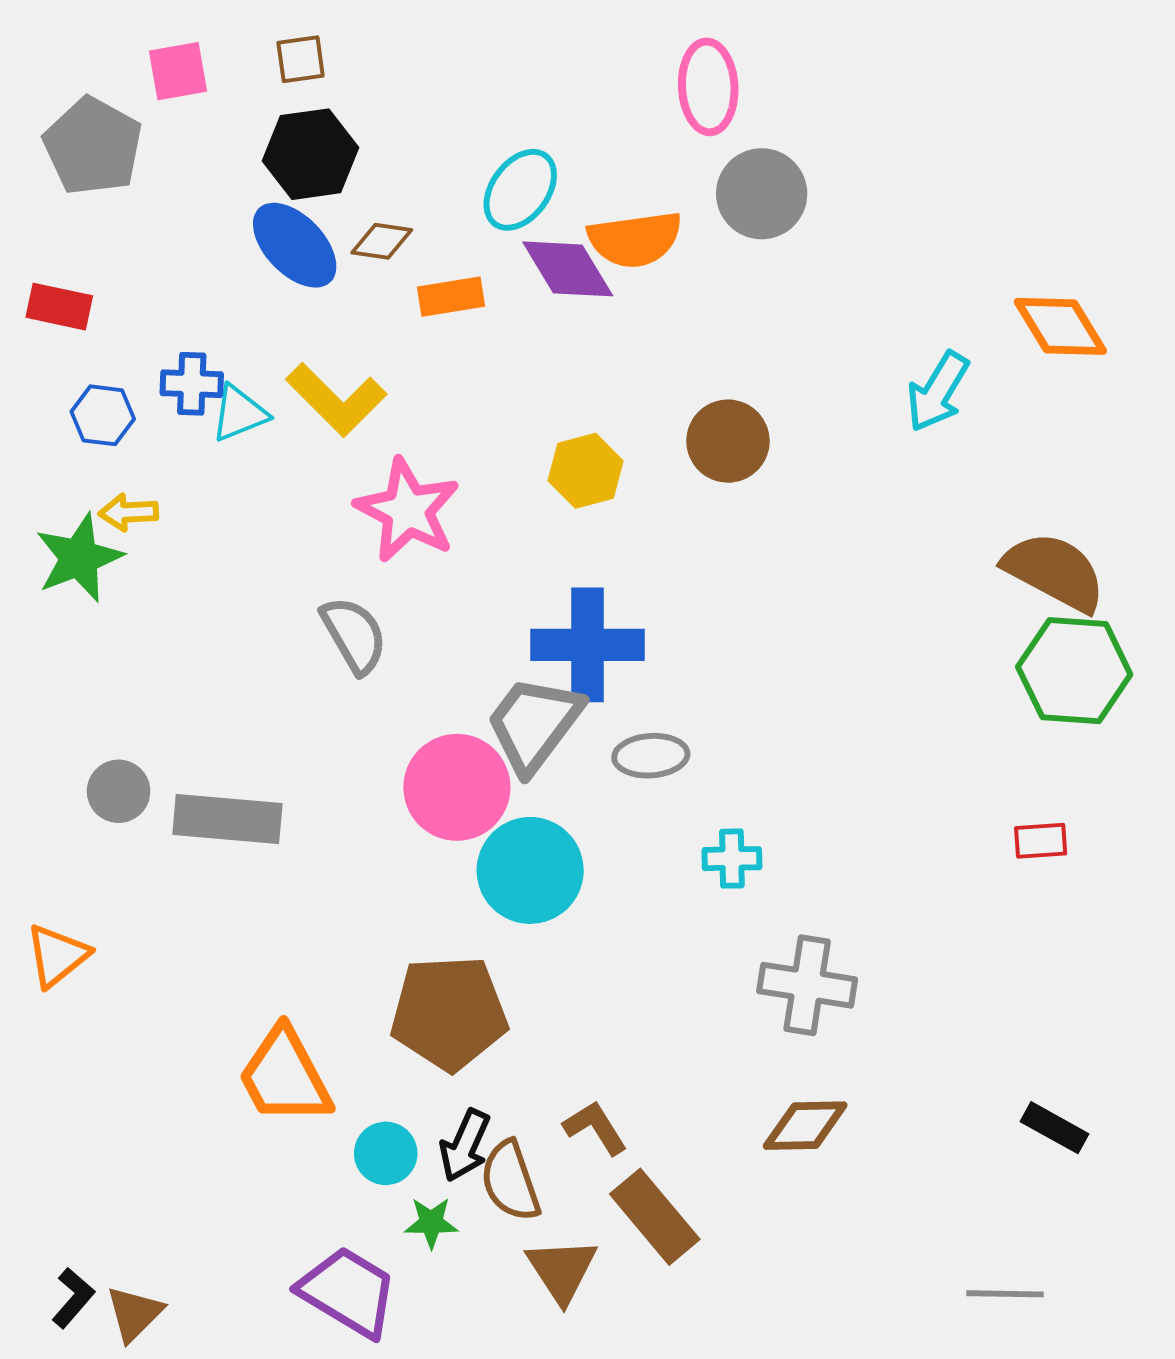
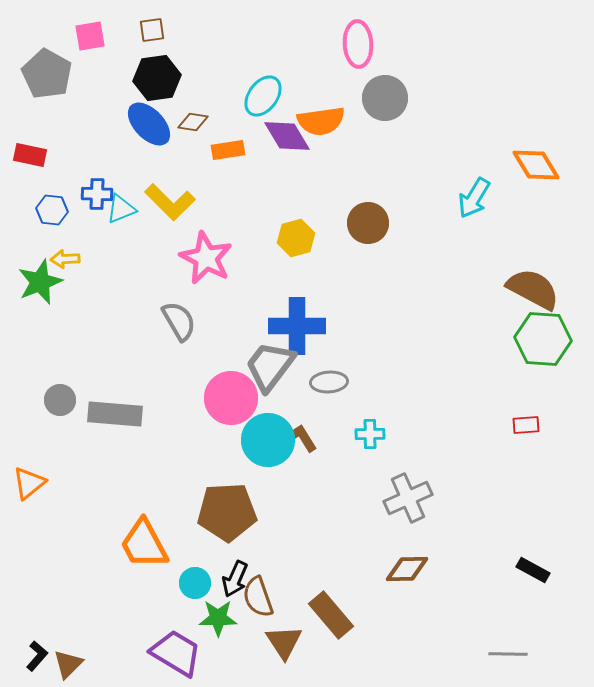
gray cross: (807, 985) -> (408, 498), turned -33
brown L-shape: (595, 1128) -> (301, 438), moved
green star: (431, 1223) -> (218, 618), size x1.4

